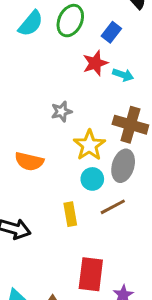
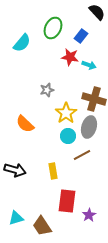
cyan semicircle: (31, 24) -> (22, 43), moved
red star: (95, 63) -> (70, 57), turned 30
orange semicircle: (29, 161) -> (25, 124), turned 30
yellow rectangle: (70, 214) -> (53, 171), moved

